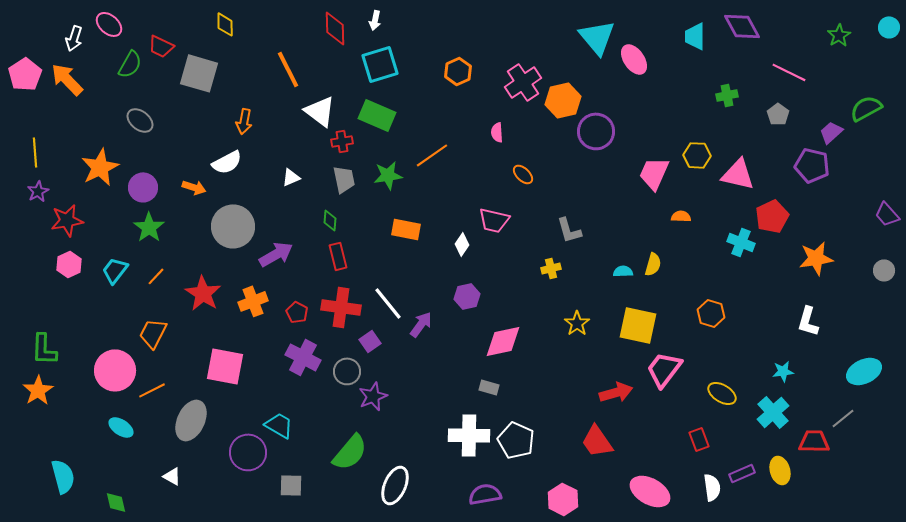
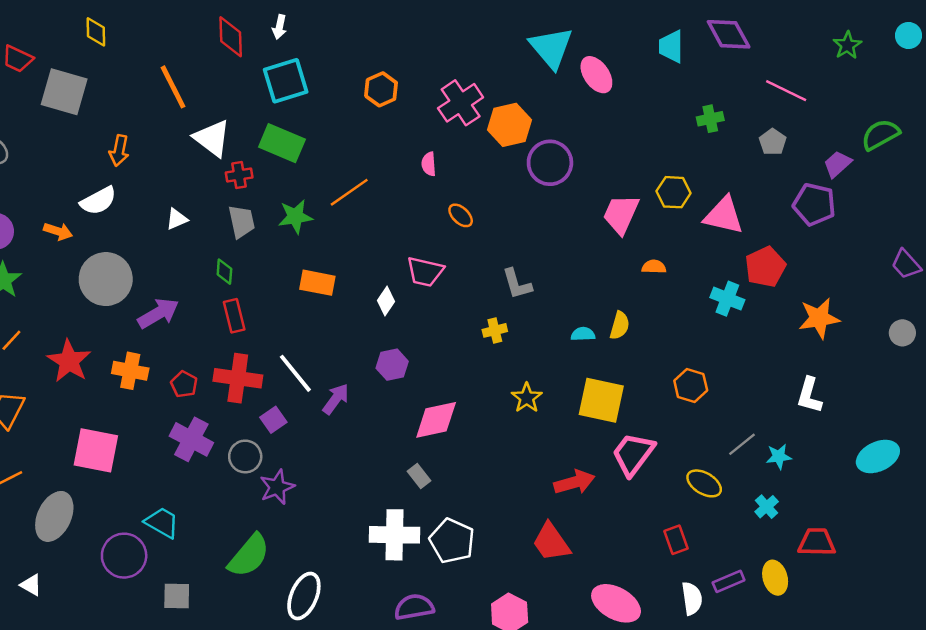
orange cross: (253, 301) -> (130, 371), turned 32
gray rectangle: (489, 387) -> (419, 476), turned 36
cyan cross: (773, 412) -> (767, 507), size x0.6
gray line: (843, 418) -> (742, 444), moved

